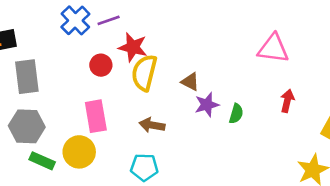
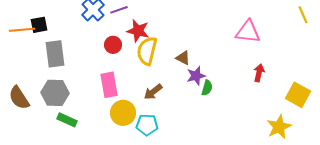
green semicircle: (236, 114) -> (207, 88), moved
brown arrow: (152, 125) -> (153, 92), turned -48
yellow circle: (79, 152) -> (123, 113), moved

